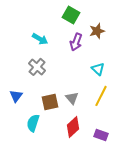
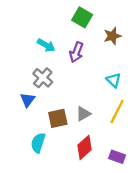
purple arrow: (76, 42) -> (76, 52), moved
blue triangle: (16, 96) -> (28, 100), moved
gray triangle: (72, 98) -> (83, 114), turned 40

